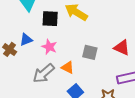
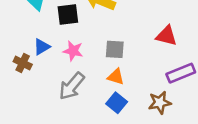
gray square: (90, 52) -> (115, 49), moved
orange triangle: (68, 67) -> (116, 77), moved

